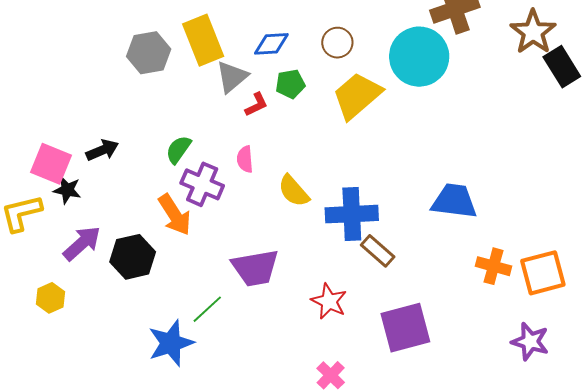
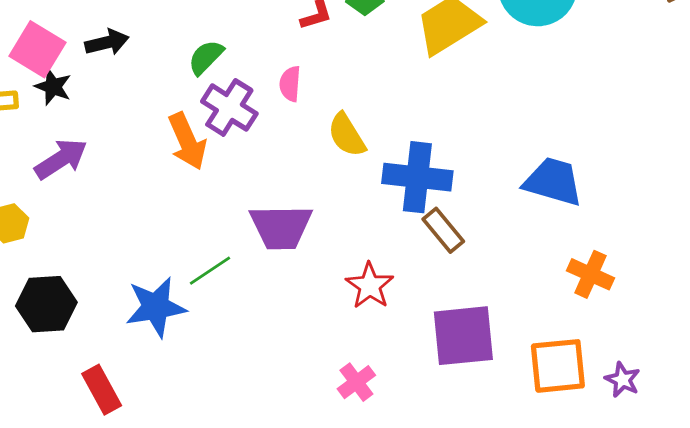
black hexagon: (133, 257) -> (46, 304), moved
orange square: (543, 273) -> (558, 366), moved
purple star: (530, 342) -> (623, 380), size x0.7

